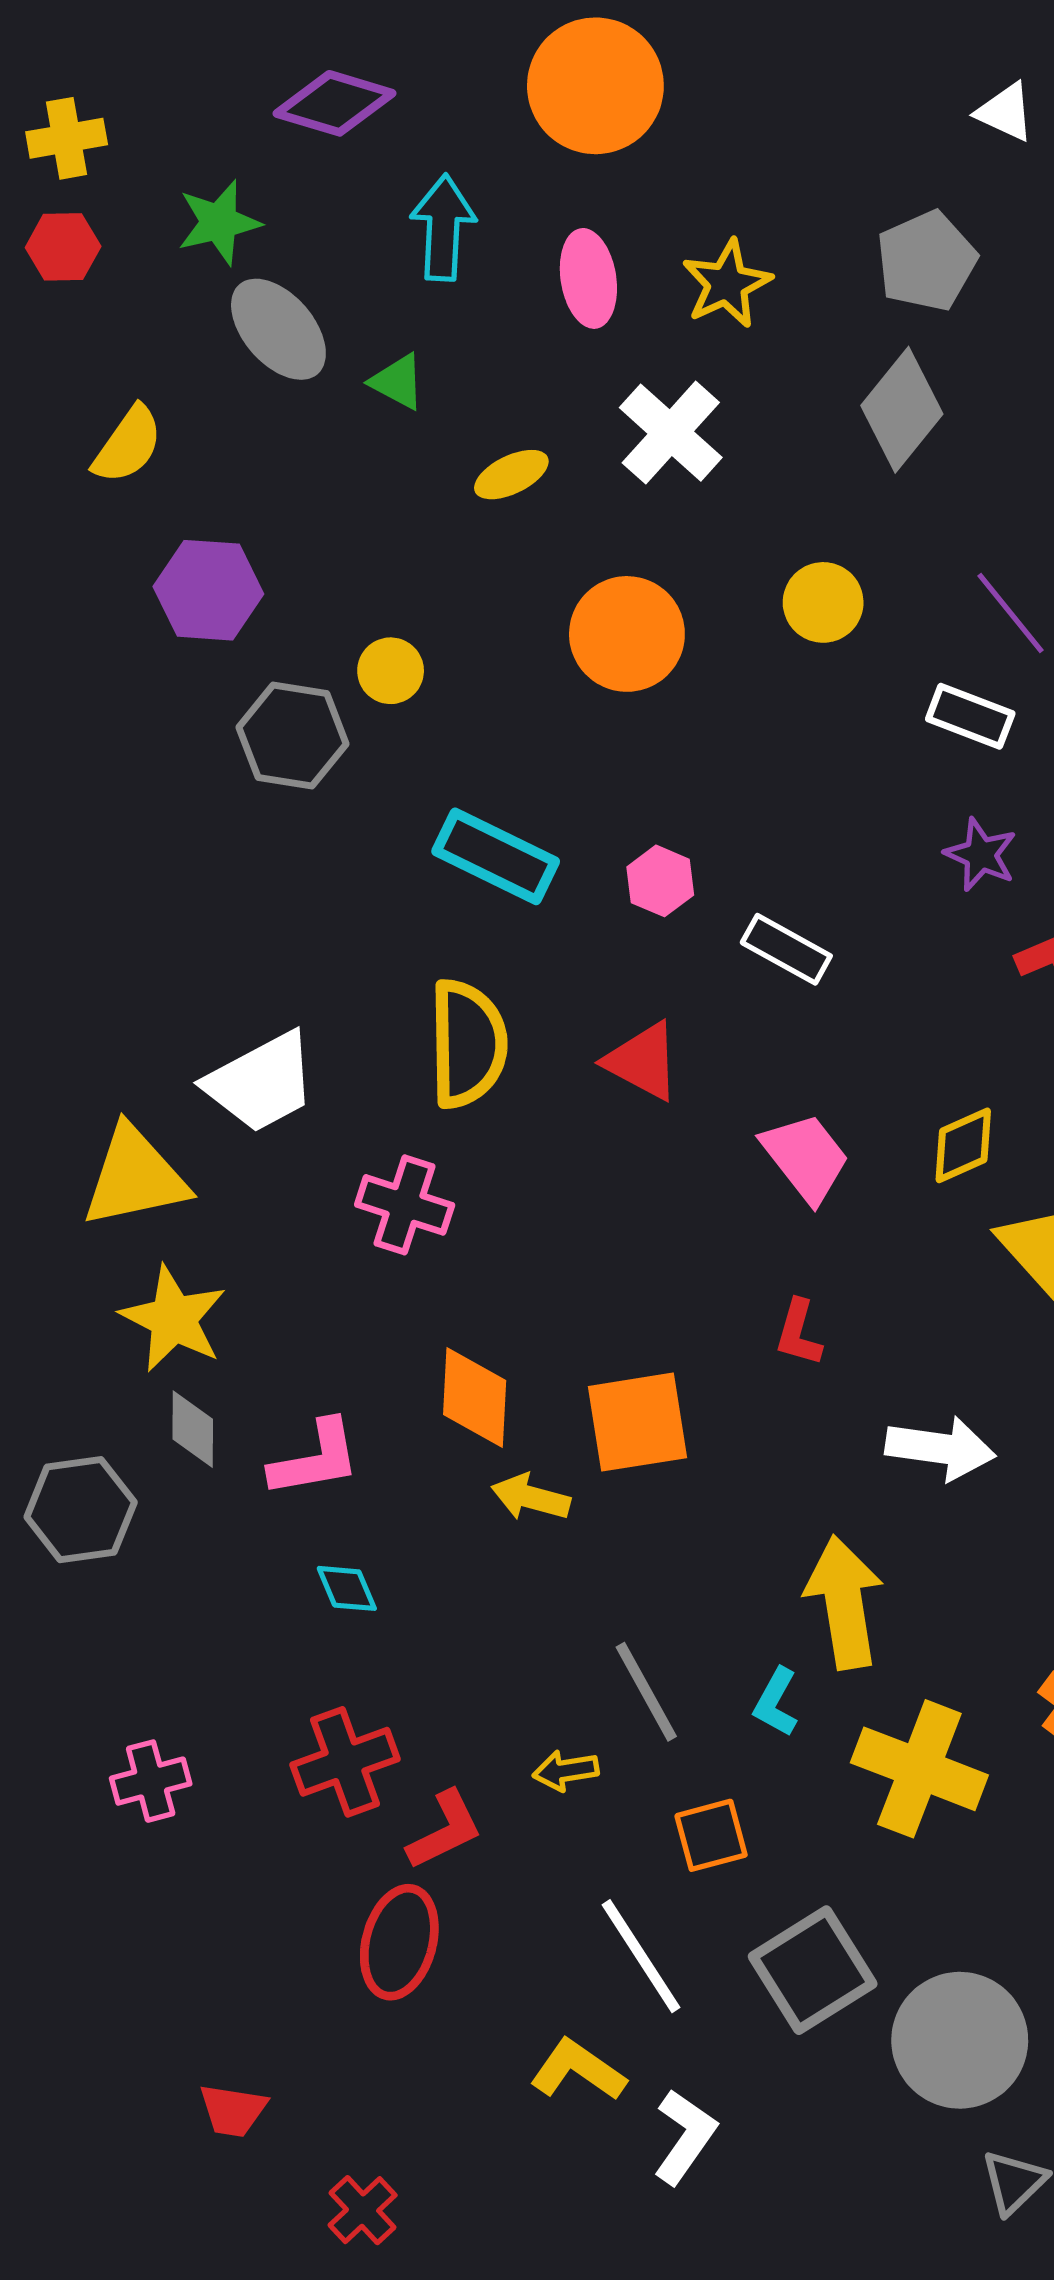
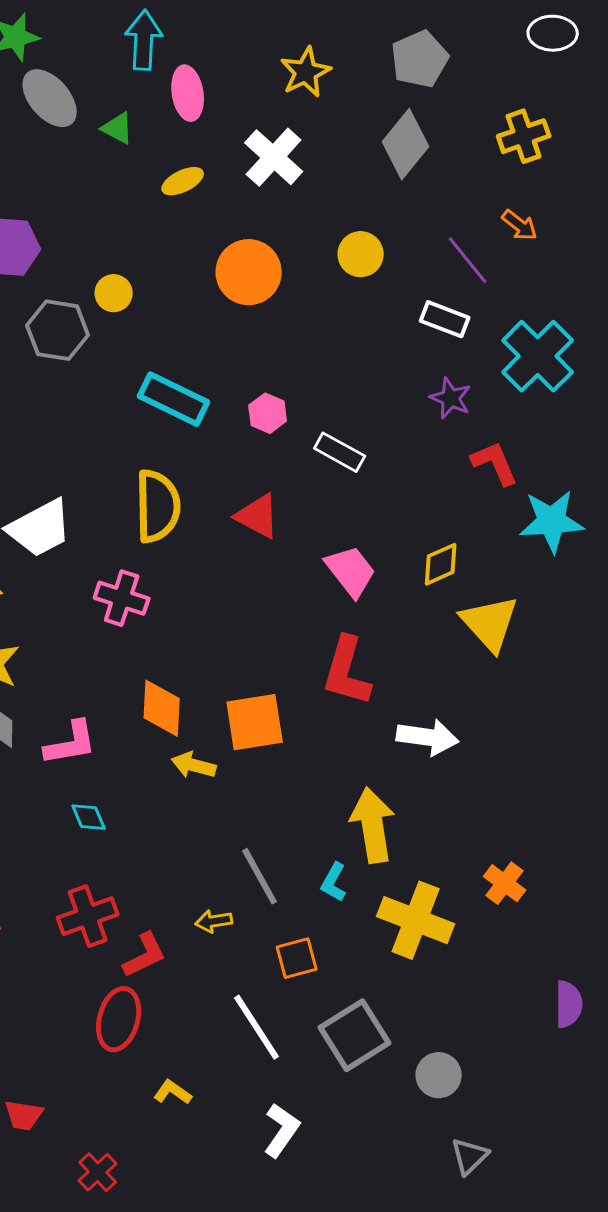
pink ellipse: (588, 278) -> (188, 93), moved
red L-shape: (799, 1333) -> (347, 671), size x1.8
gray circle: (960, 2040) -> (439, 1075), size x0.6
yellow L-shape: (578, 2070) -> (173, 1092), moved, size x0.7

